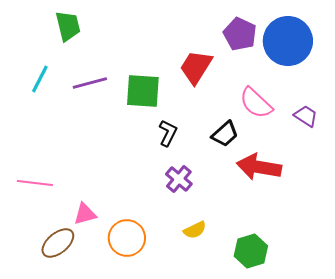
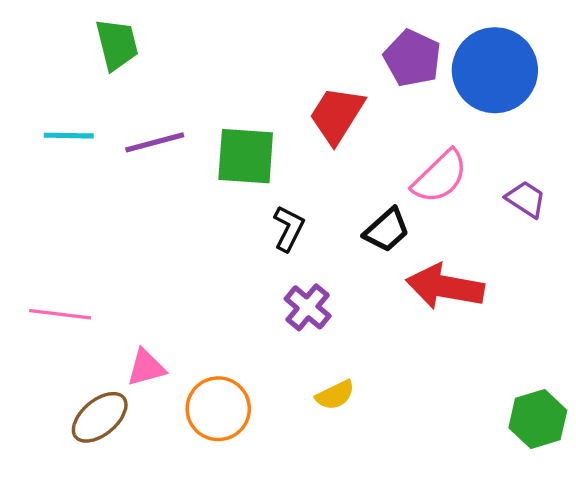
cyan line: (40, 79) -> (69, 136), turned 64
pink semicircle: (256, 103) -> (440, 177), turned -87
green hexagon: (251, 251) -> (538, 419), moved

